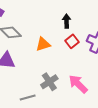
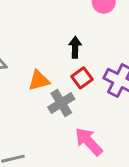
gray cross: (49, 82) -> (61, 103), moved

